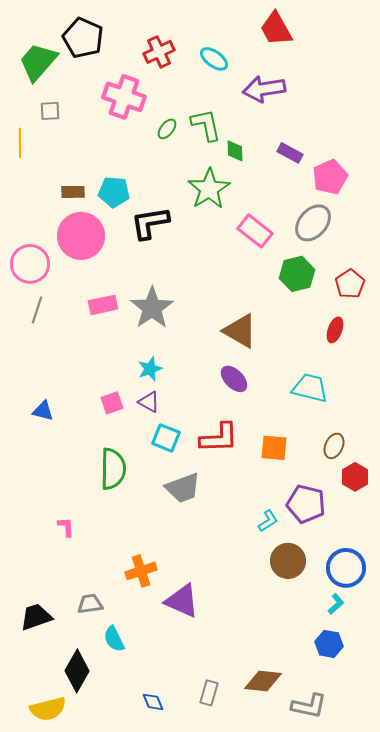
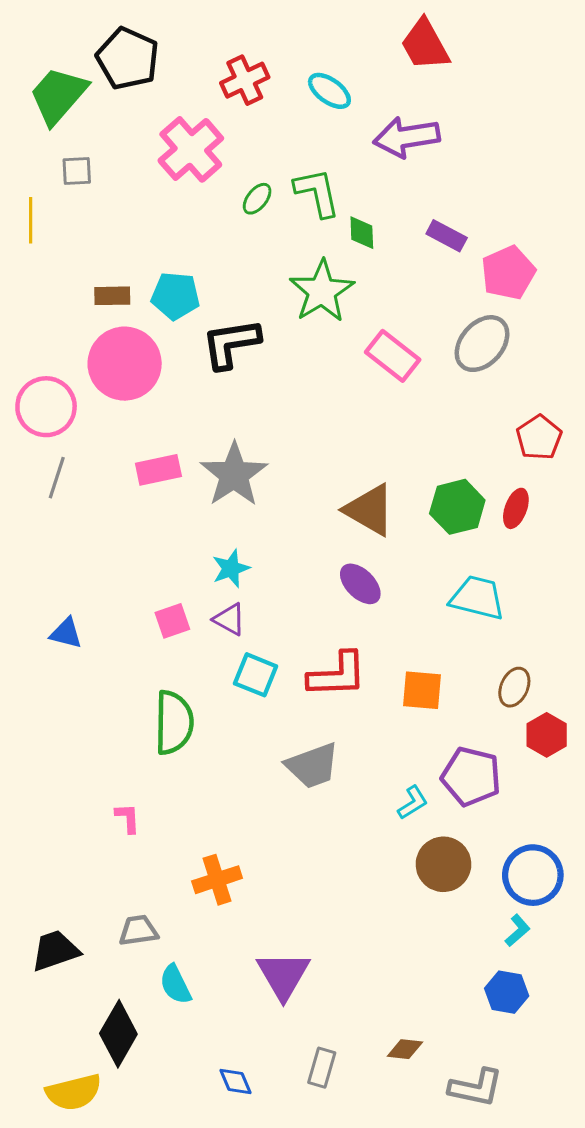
pink cross: (124, 97) -> (191, 149), turned 30
green hexagon: (297, 274) -> (457, 507), moved
gray trapezoid: (183, 488) -> (313, 766), moved
pink L-shape: (66, 527) -> (128, 818), moved
purple triangle: (182, 601) -> (283, 975), moved, turned 36
brown diamond: (263, 681) -> (405, 1049), size x0.6

